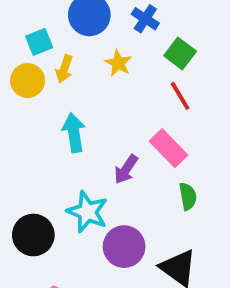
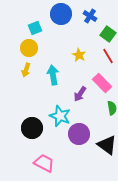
yellow star: (118, 63) -> (79, 55), moved
yellow arrow: (64, 69) -> (26, 70), moved

